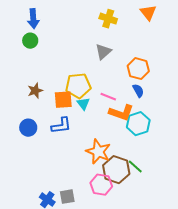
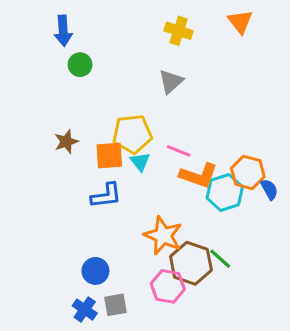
green circle: (30, 41) -> (80, 65), moved
orange hexagon: (138, 69) -> (248, 172), moved
blue semicircle: (138, 91) -> (269, 189), moved
blue circle: (28, 128) -> (95, 271), moved

